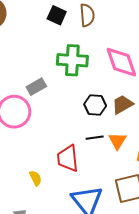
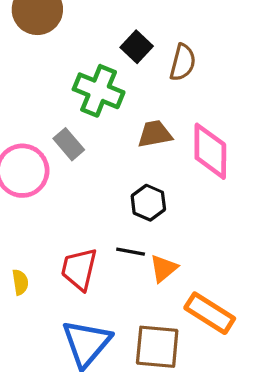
green cross: (72, 60) -> (99, 91), moved
gray rectangle: (36, 87) -> (69, 144), turned 60
brown trapezoid: (122, 105) -> (155, 134), moved

